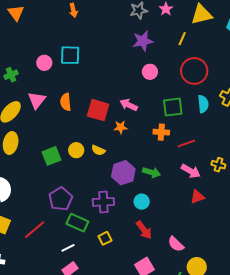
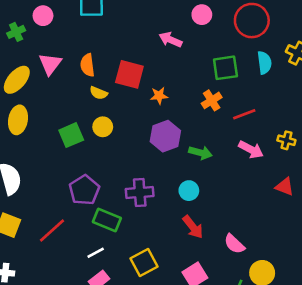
pink circle: (44, 63) -> (43, 16), moved
pink circle: (150, 72) -> (202, 15), moved
pink arrow: (129, 105) -> (170, 40), moved
orange cross: (161, 132) -> (212, 100), turned -35
yellow semicircle: (98, 150) -> (99, 93), moved
purple hexagon: (123, 173) -> (165, 136), moved
red triangle: (197, 197) -> (285, 187), moved, turned 42
yellow square: (105, 238) -> (144, 262), moved, size x1.5

